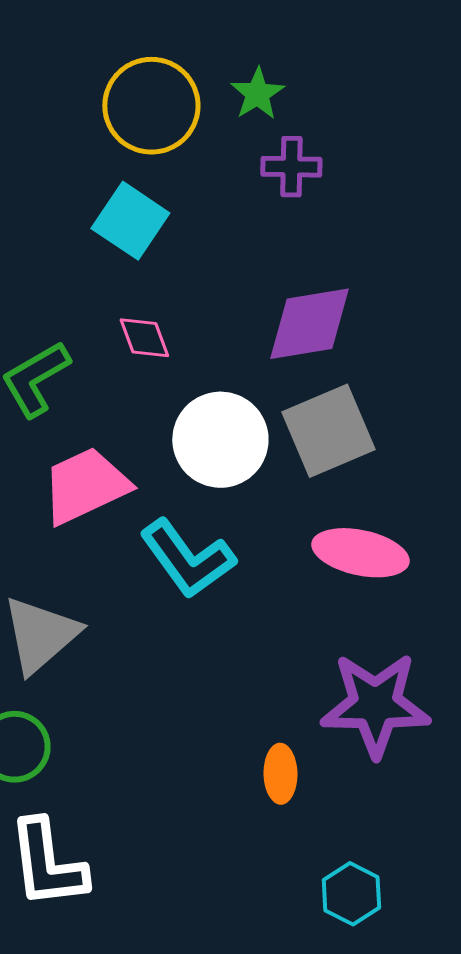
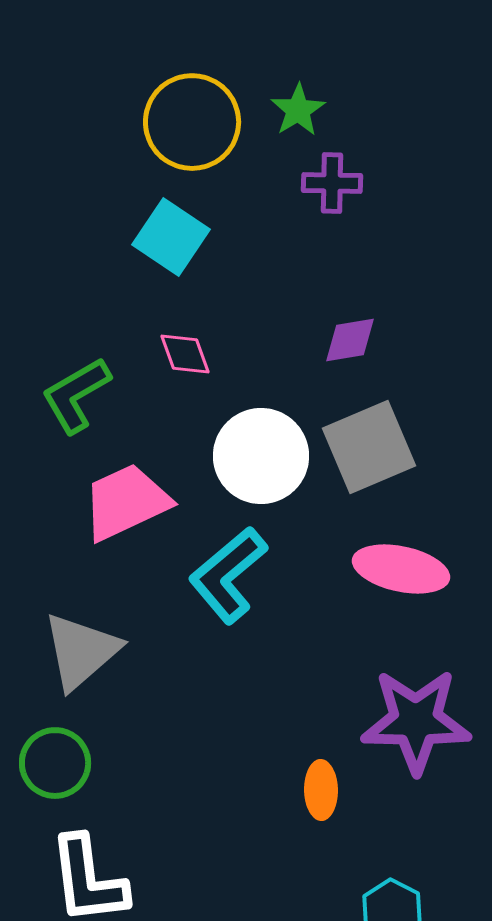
purple diamond: (309, 324) -> (350, 340), size x0.6
cyan L-shape: (187, 559) -> (228, 575), turned 86

